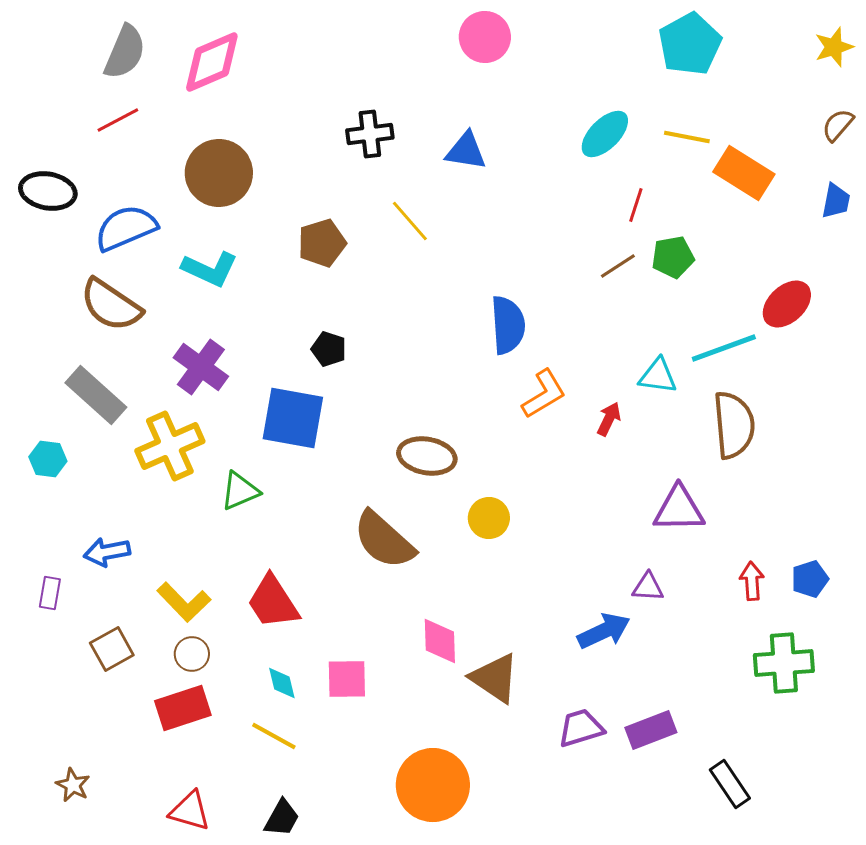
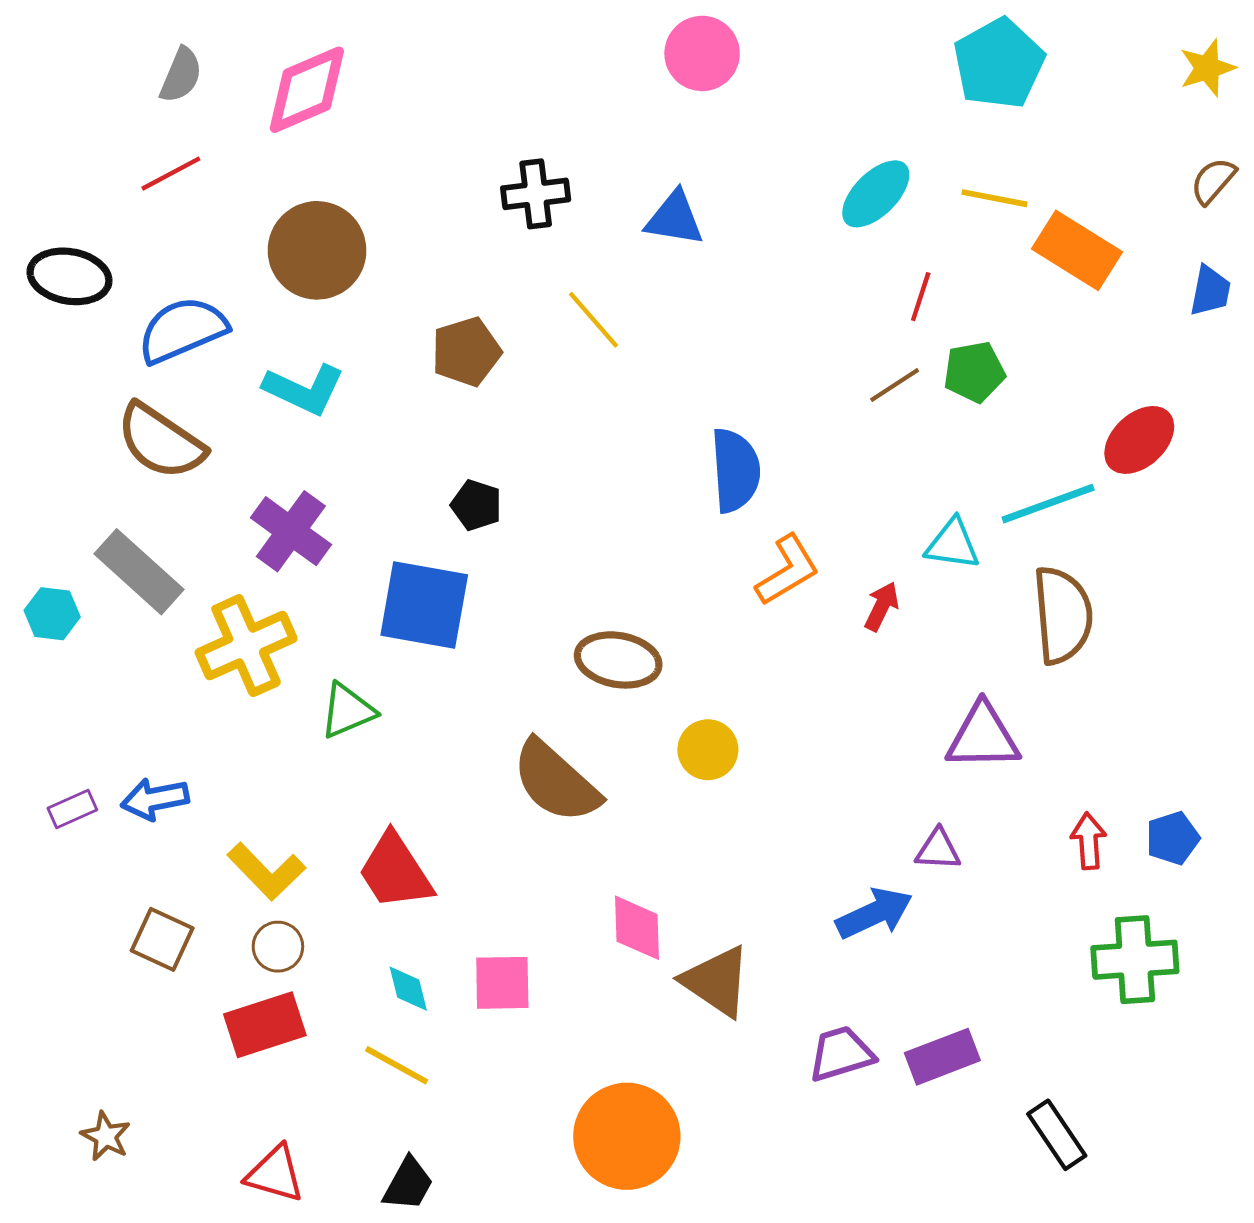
gray semicircle: (125, 52) -> (181, 75), size x0.7
cyan hexagon: (48, 459) -> (52, 614), moved
purple rectangle: (50, 593) -> (72, 809), moved, turned 56
brown square: (112, 649) -> (162, 939), turned -36

